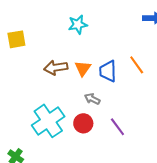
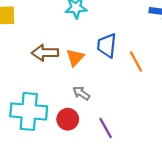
blue trapezoid: (108, 71) -> (107, 45), moved
cyan cross: (48, 121) -> (29, 111), turned 32

